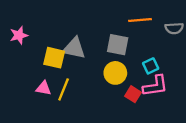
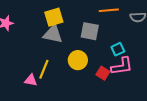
yellow square: (54, 58) -> (54, 17), moved, turned -30
yellow circle: (115, 73) -> (78, 60), moved
pink triangle: (44, 88) -> (31, 80), moved

